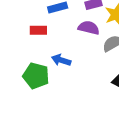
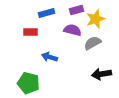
green pentagon: (36, 76) -> (28, 83), moved

